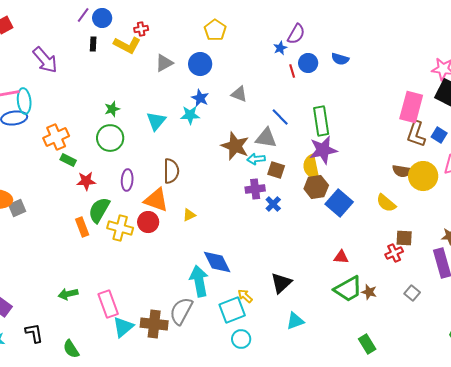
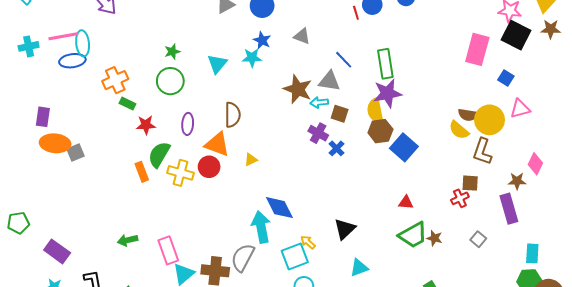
brown L-shape: (416, 134) -> (482, 151), moved
purple cross: (255, 189) -> (318, 133), turned 36
yellow semicircle: (386, 203) -> (459, 130), moved

